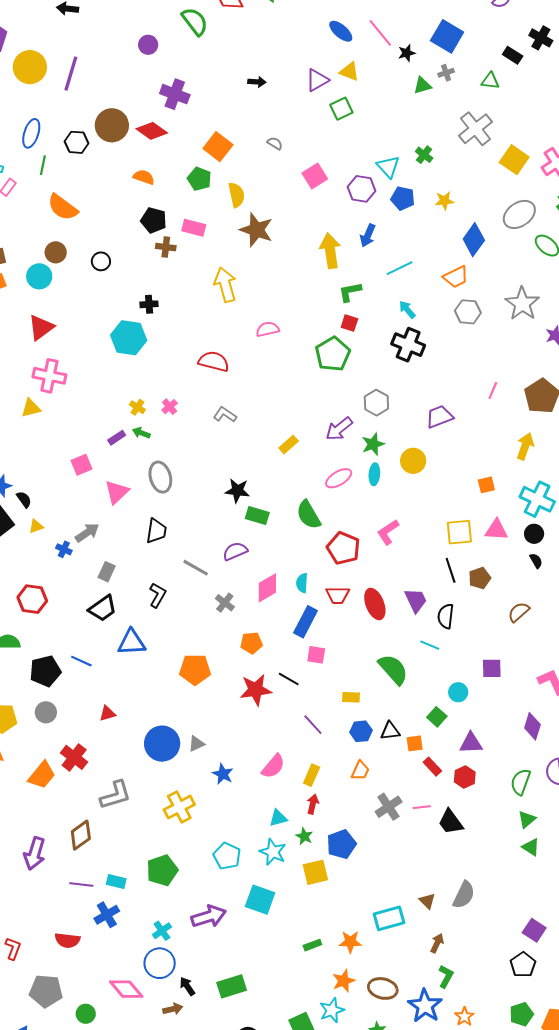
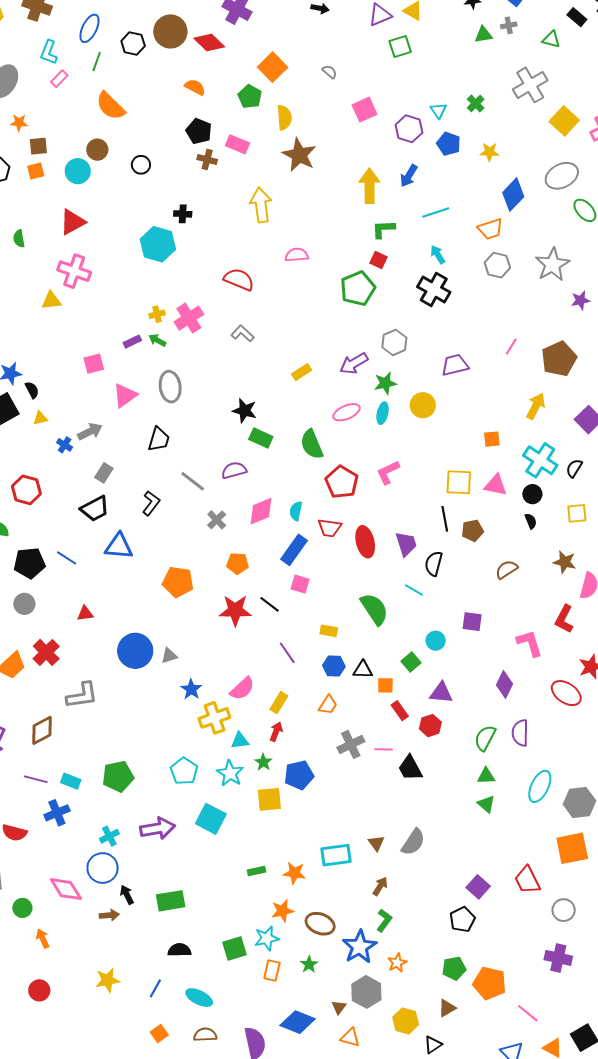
cyan triangle: (388, 167) -> (438, 111), size x0.7
yellow cross: (137, 407) -> (157, 314), turned 35
pink cross: (170, 407) -> (189, 318), size x1.8
yellow cross: (179, 807) -> (214, 718), moved
green triangle: (527, 819) -> (486, 776), turned 30

